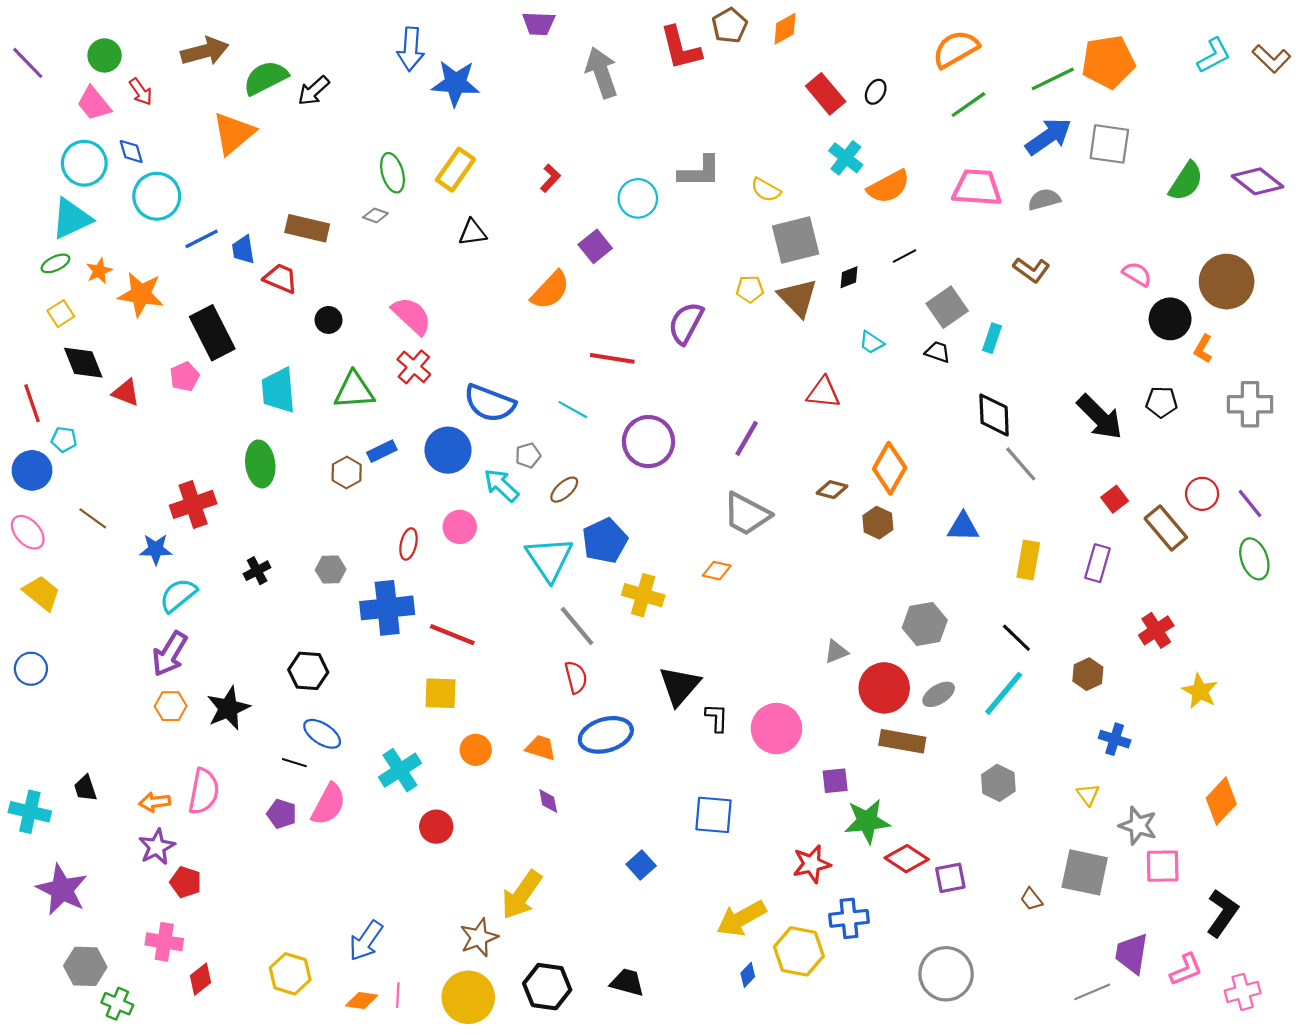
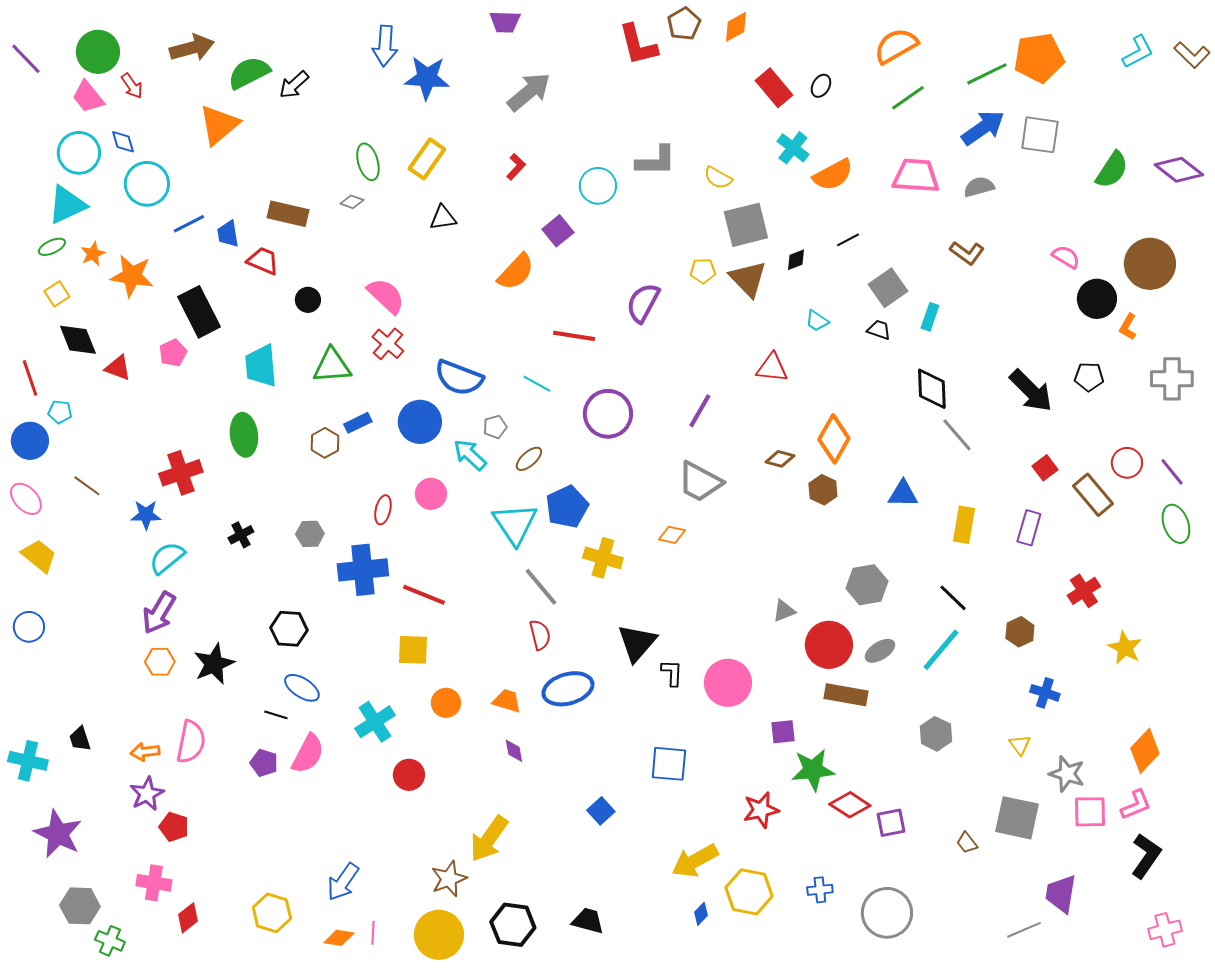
green circle: (105, 55) -> (98, 52), size x1.4
gray arrow: (602, 73) -> (529, 92), moved, turned 69
blue cross: (849, 918) -> (820, 890), moved, size x0.7
pink L-shape: (1186, 970) -> (1136, 805), moved

